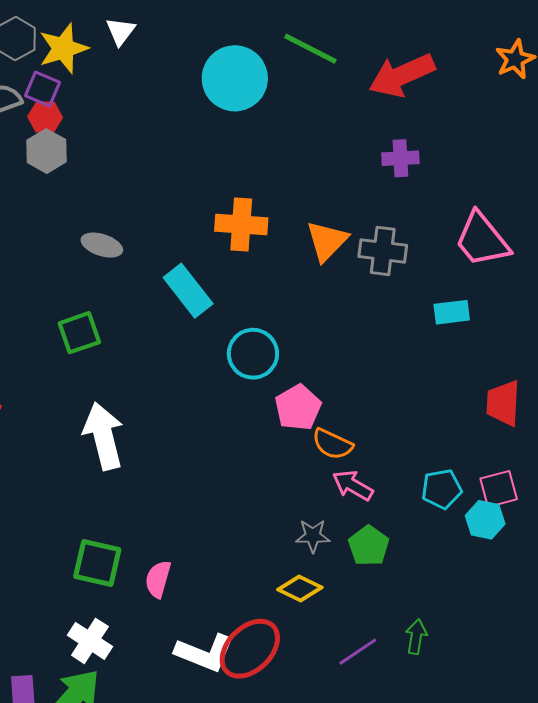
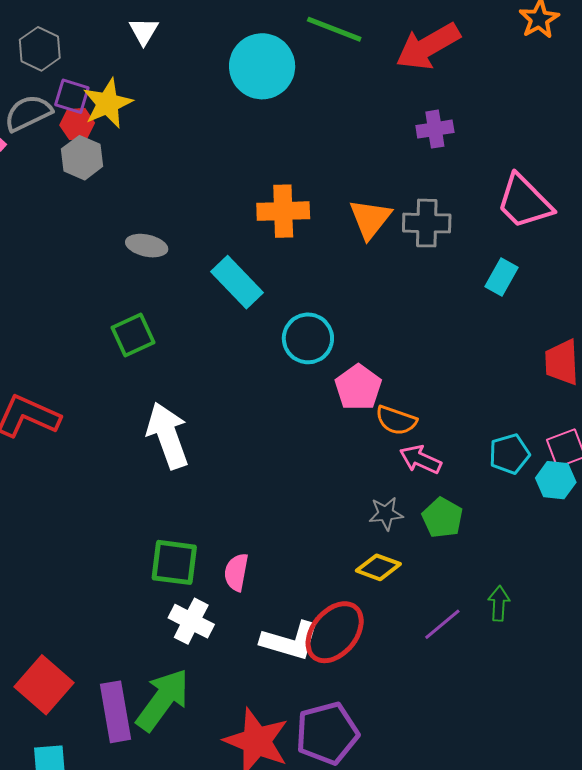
yellow star: (63, 48) -> (108, 103), moved
cyan rectangle: (452, 312) -> (502, 277), turned -48
white cross: (90, 641) -> (191, 621), moved

